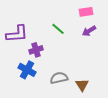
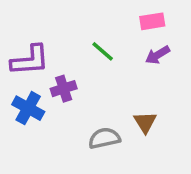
blue cross: (27, 70) -> (28, 108), moved
brown triangle: (82, 85) -> (145, 122), moved

